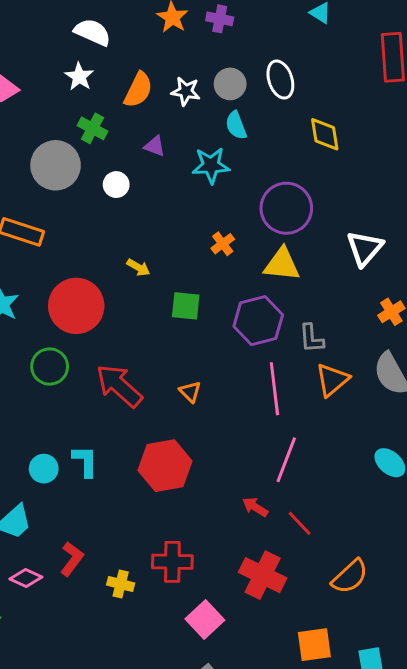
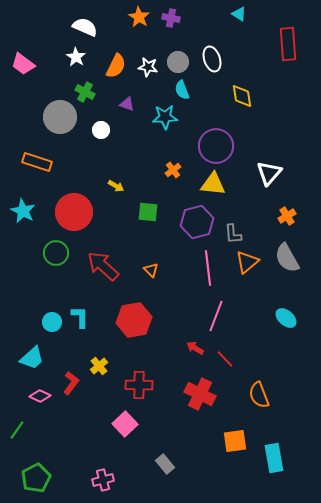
orange semicircle: (350, 577) -> (259, 395), turned 112
yellow cross: (121, 584) -> (99, 366), moved, turned 36
pink square: (205, 619) -> (125, 424), moved

